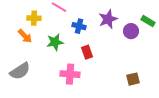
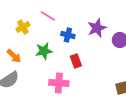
yellow cross: (34, 18) -> (23, 27), turned -32
orange arrow: (25, 36) -> (14, 56), moved

